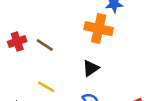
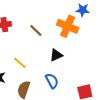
brown line: (45, 45) -> (36, 31), moved

